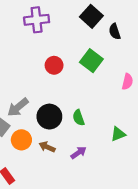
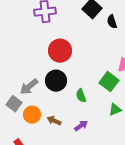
green square: (91, 61) -> (109, 82), moved
red circle: (54, 65) -> (60, 51), size x1.5
black circle: (49, 117) -> (56, 81), moved

